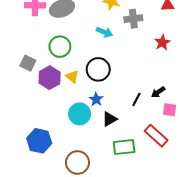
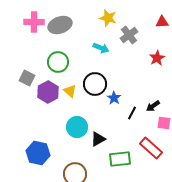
gray cross: (133, 19) -> (129, 35), turned -30
blue star: (96, 99) -> (114, 98), moved
black triangle: (110, 119) -> (98, 139), moved

